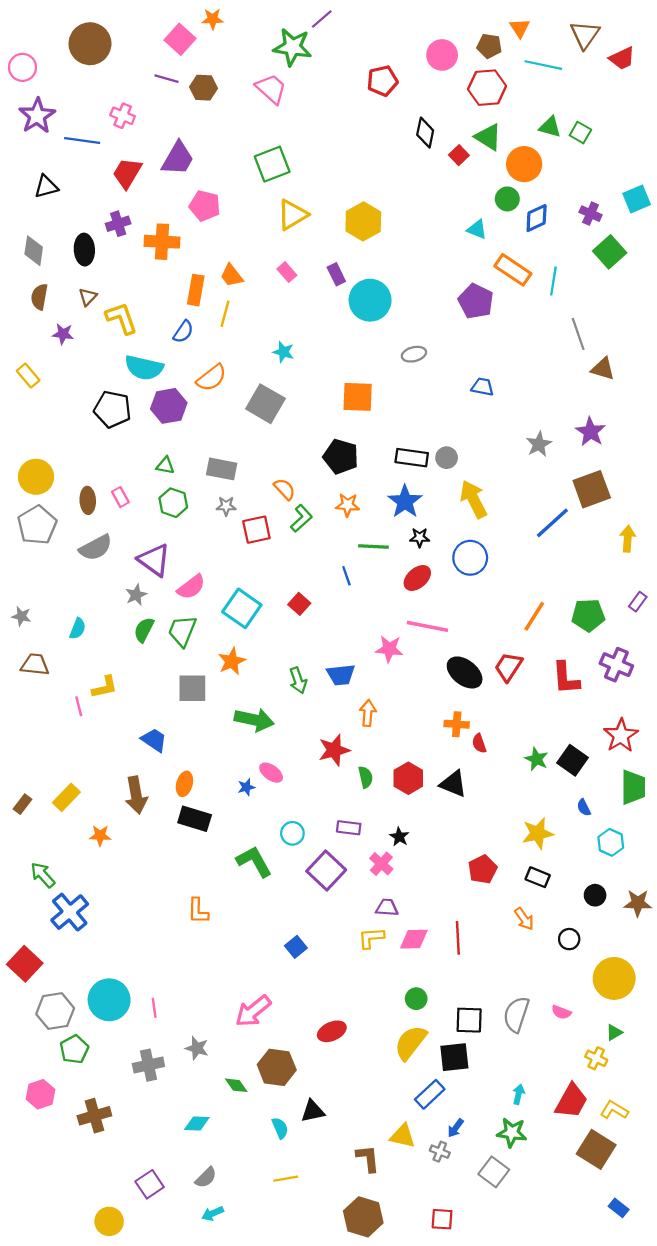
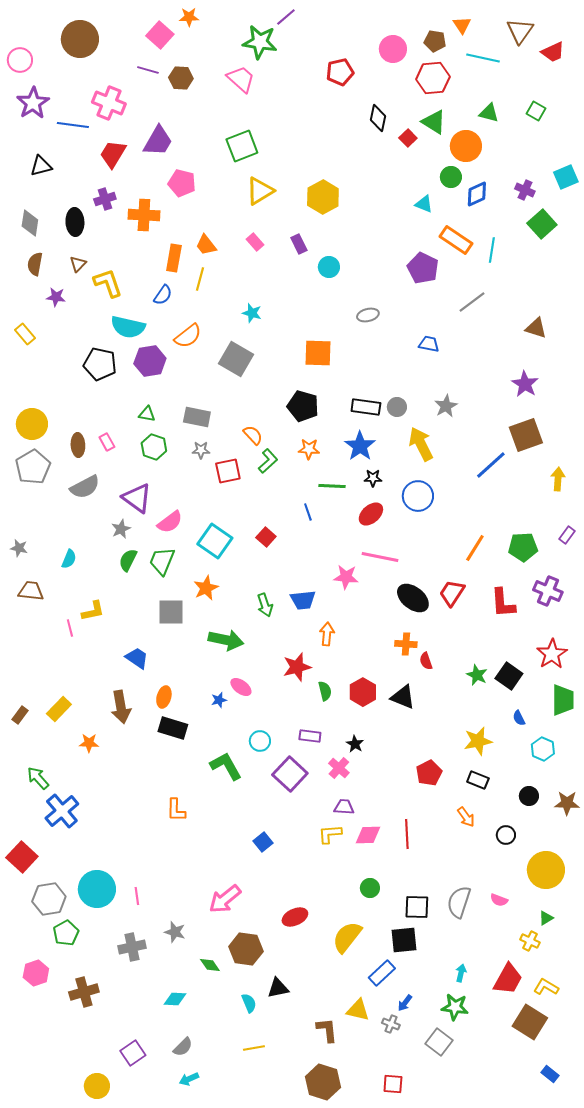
pink cross: (123, 116) -> (109, 103), size x1.5
green square: (580, 133) -> (536, 111), moved
cyan circle: (370, 300) -> (329, 267), size x0.6
gray line: (578, 334) -> (472, 302), moved, turned 72
gray star: (539, 444) -> (446, 406), moved
yellow semicircle: (411, 1043) -> (347, 937), moved

